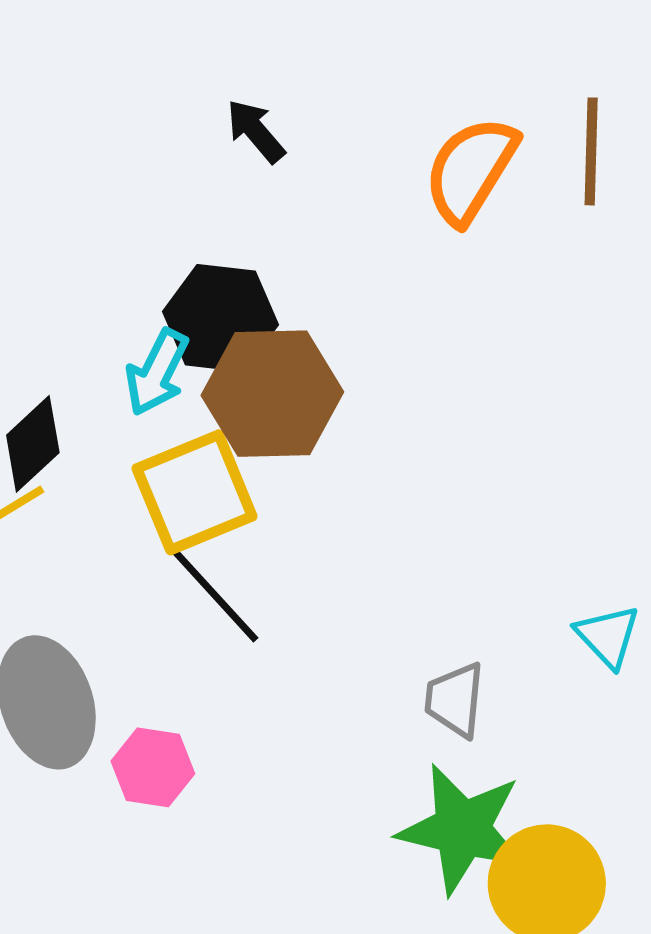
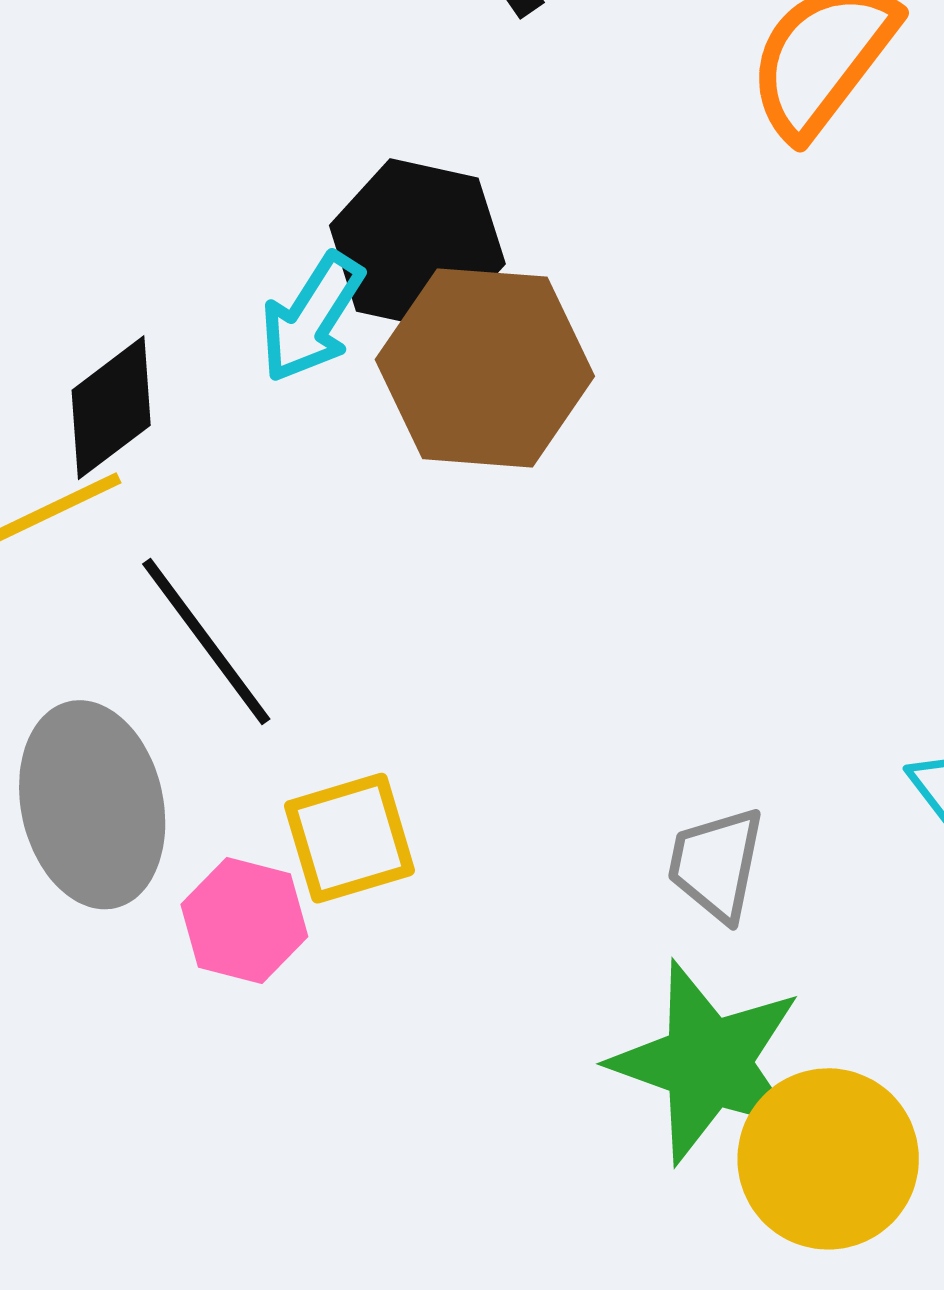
yellow square: (195, 492) -> (349, 838), moved, size x0.7
black line: (212, 592) -> (206, 641), moved

